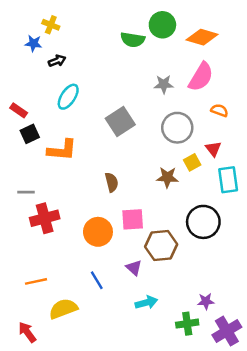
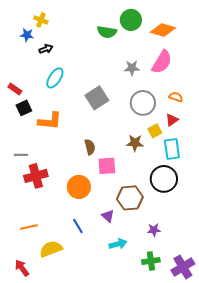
orange semicircle: (219, 110) -> (176, 97), moved
red triangle: (213, 149) -> (172, 120), turned 32
cyan rectangle: (228, 180) -> (172, 149), moved
pink square: (133, 219) -> (107, 166), moved
purple star: (206, 301) -> (154, 230), moved

